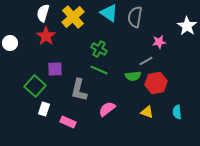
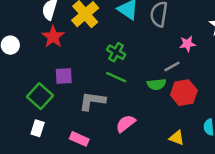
gray L-shape: (79, 90) -> (92, 101), turned 85
white rectangle: (44, 109) -> (38, 128), moved
yellow triangle: (147, 112) -> (177, 138), moved

